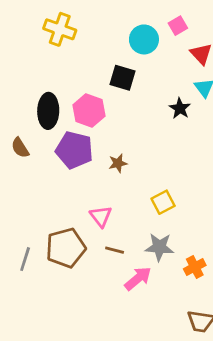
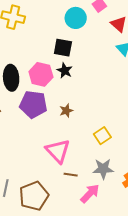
black star: (180, 108) -> (65, 71), moved
pink triangle: (101, 216) -> (58, 151), size x1.5
brown pentagon: (66, 248) -> (34, 196), moved

